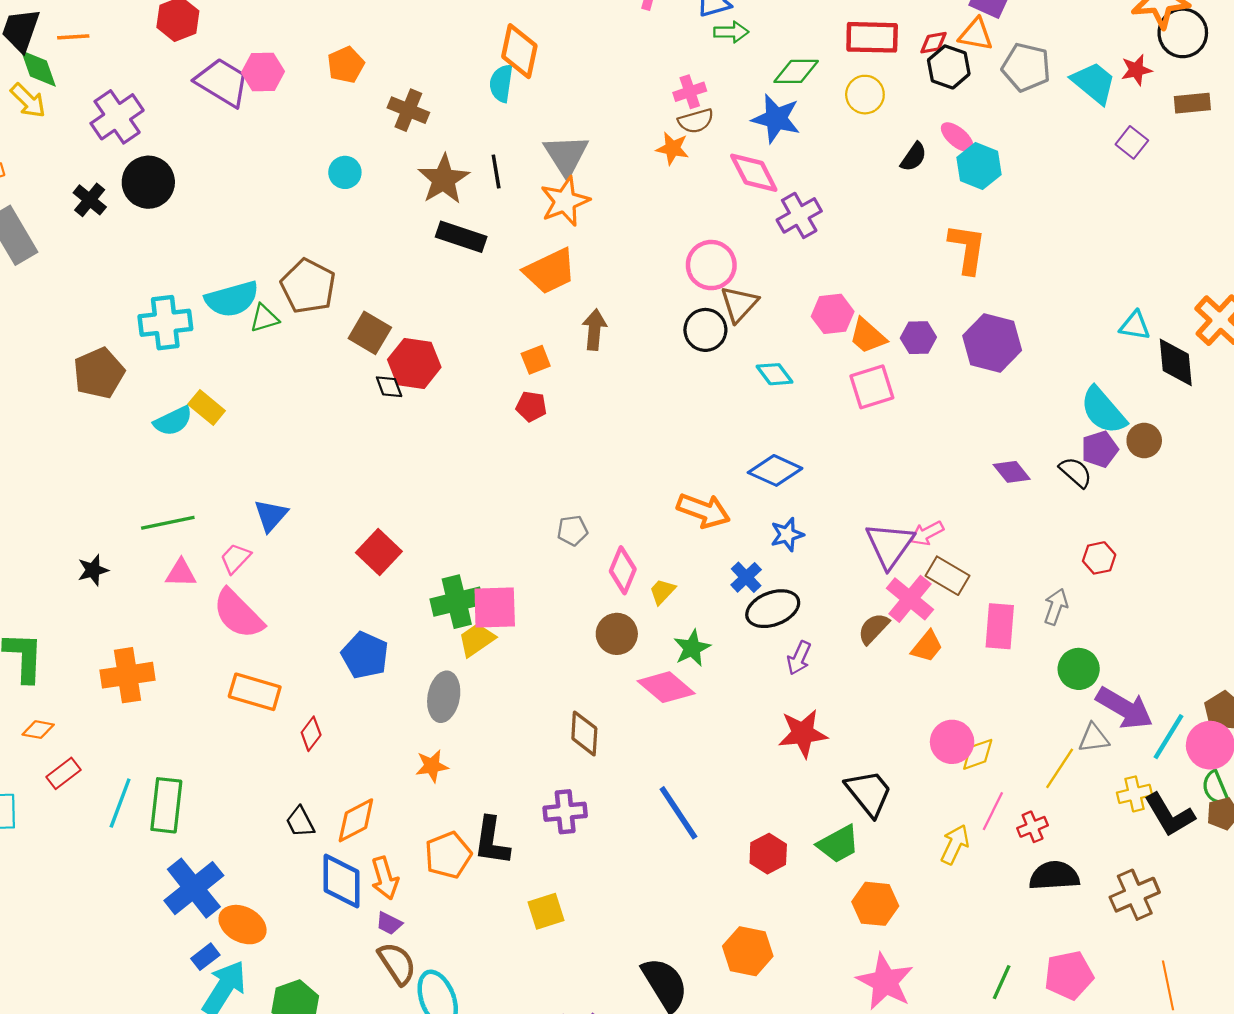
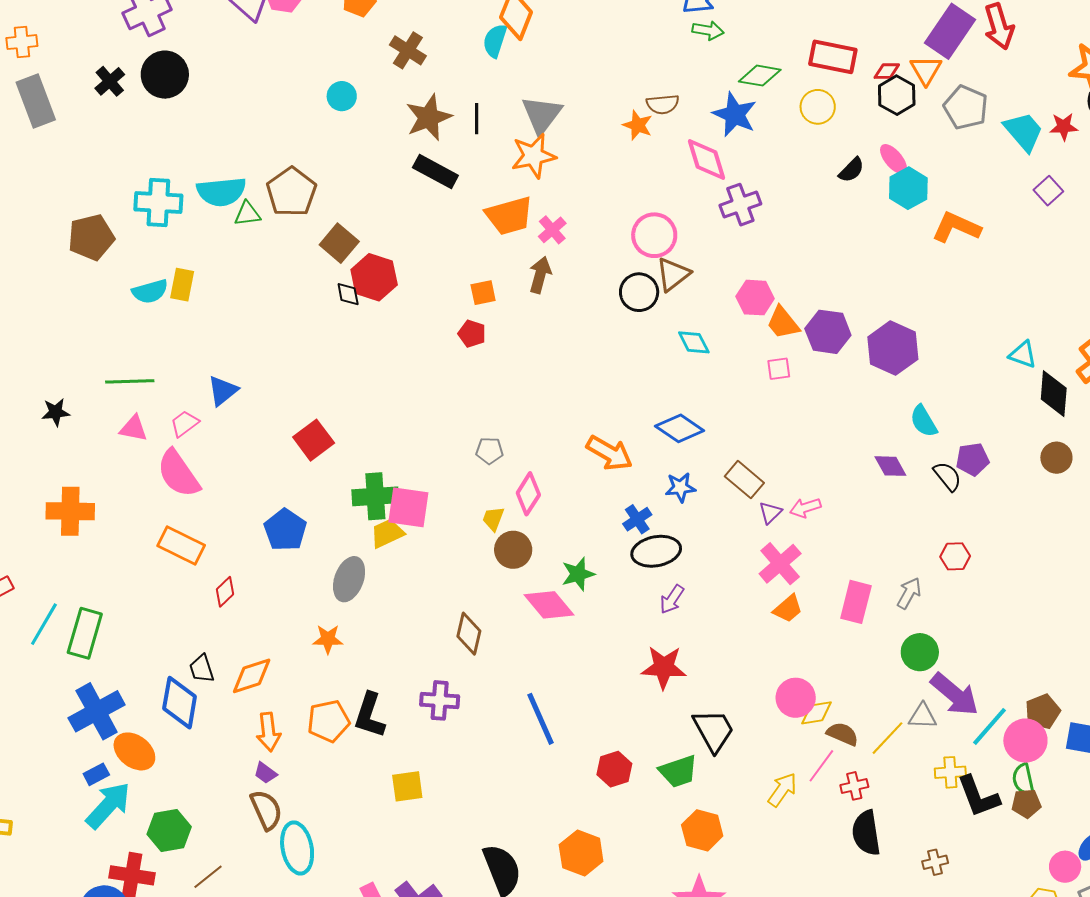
orange triangle: (976, 34) -> (926, 70), turned 40
pink cross: (690, 92) -> (552, 230), moved, turned -32
orange L-shape: (967, 249) -> (956, 227), moved, turned -84
purple hexagon: (918, 338) -> (828, 332), size x1.4
pink square: (872, 387) -> (779, 369), size x0.6
yellow rectangle: (207, 408) -> (182, 285), turned 52
cyan semicircle: (1103, 410) -> (924, 421), moved, size x0.7
brown circle: (1144, 441) -> (1056, 458), moved
purple triangle: (890, 545) -> (770, 513), size x0.5
brown rectangle: (947, 576) -> (744, 480), moved
yellow trapezoid: (662, 591) -> (493, 519), moved, turned -32
brown semicircle: (874, 629) -> (843, 734), moved, turned 60
black semicircle: (1054, 876) -> (866, 833), turned -105
blue diamond: (342, 881) -> (180, 703), moved
brown cross: (1135, 895) -> (935, 862), size x0.6

